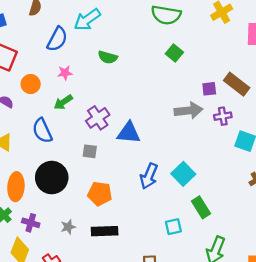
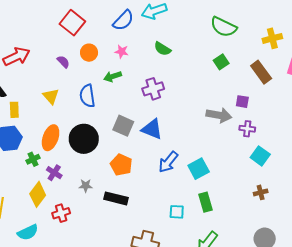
brown rectangle: (237, 84) -> (261, 72), moved
purple cross: (98, 118) -> (153, 89), moved
blue triangle: (129, 133) -> (152, 129), moved
gray square: (90, 151) -> (123, 126), size x1.5

